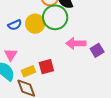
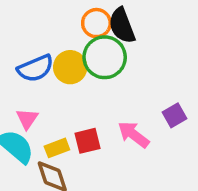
blue semicircle: (15, 25) -> (35, 68), size x1.5
pink arrow: (76, 43) -> (133, 135), moved, turned 36

